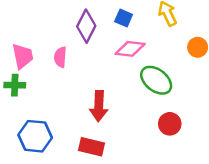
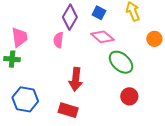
pink diamond: (130, 49) -> (102, 37), turned 30
pink semicircle: (60, 57) -> (58, 40), moved

